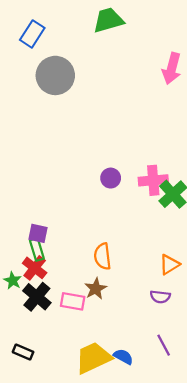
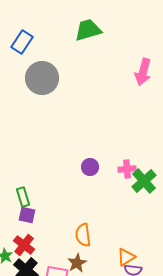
pink cross: (153, 180) -> (127, 169), size x0.7
green rectangle: (37, 249) -> (23, 197), moved
orange triangle: (169, 264) -> (126, 257), moved

